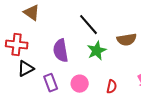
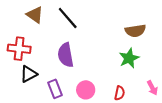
black line: (89, 25) -> (68, 18), moved
brown semicircle: (127, 40) -> (135, 31), moved
green star: (97, 51) -> (129, 58), moved

